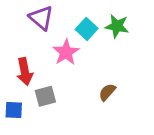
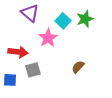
green star: (117, 26) -> (85, 19), turned -30
red arrow: (25, 72) -> (18, 52), turned -72

